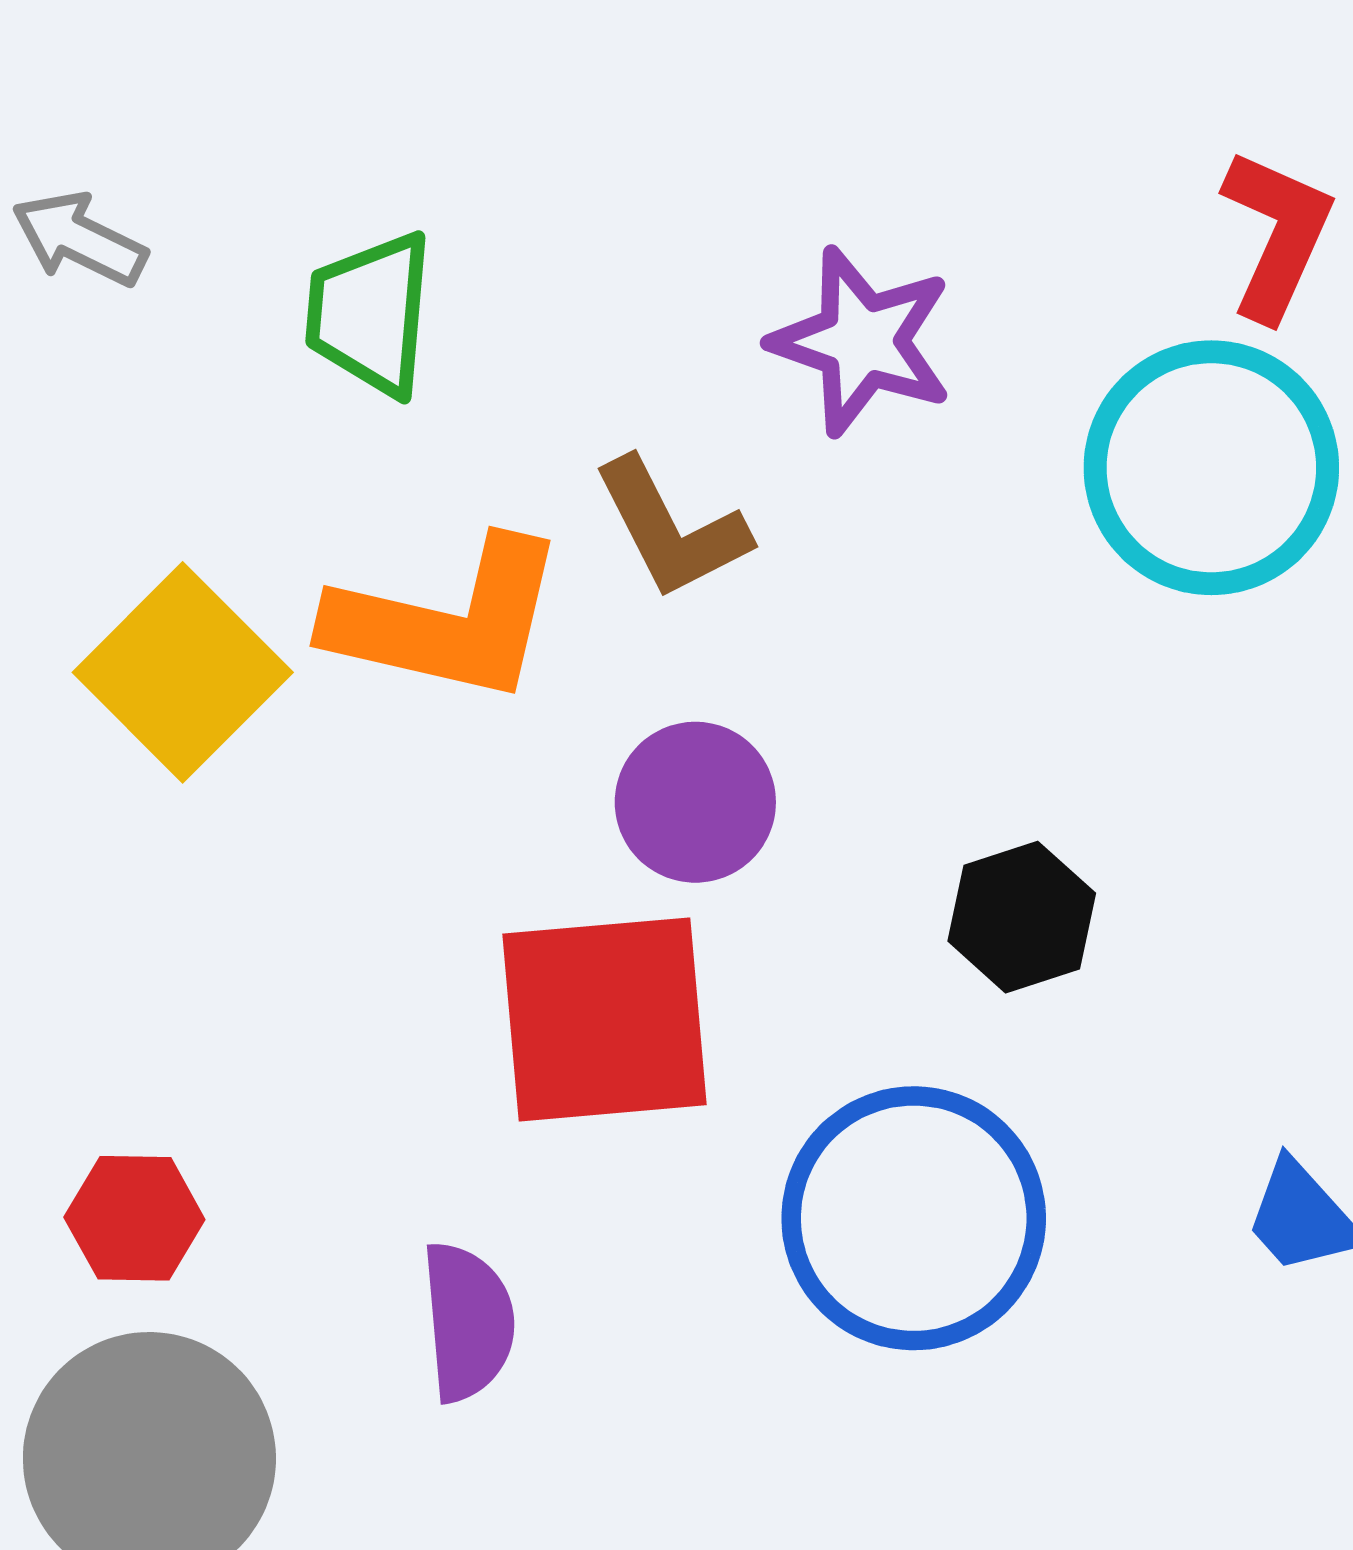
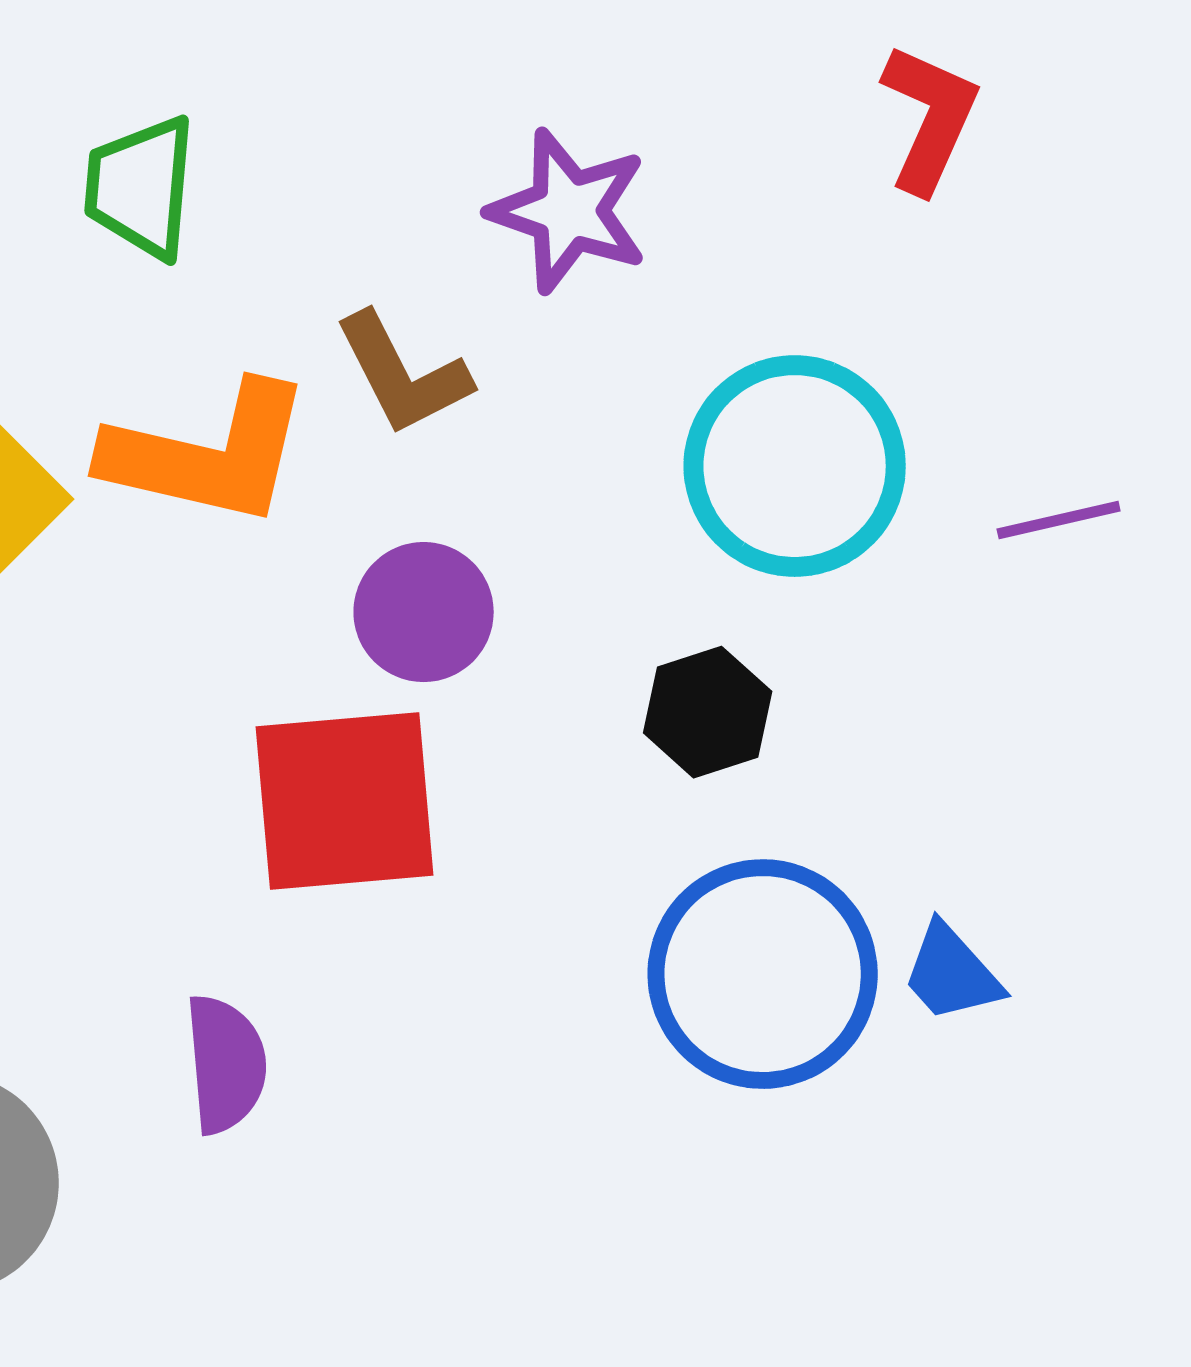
cyan circle: (1211, 468) -> (795, 466), moved
blue circle: (914, 1218) -> (763, 974), moved

